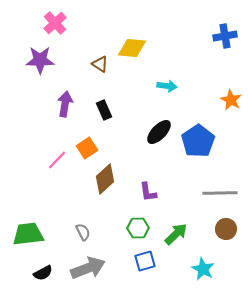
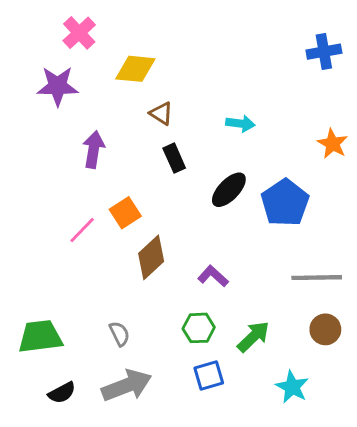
yellow diamond: (132, 48) -> (135, 69), moved
brown triangle: (100, 64) -> (161, 113), moved
black rectangle: (104, 110) -> (174, 158), moved
purple L-shape: (148, 192) -> (213, 276), turned 140

